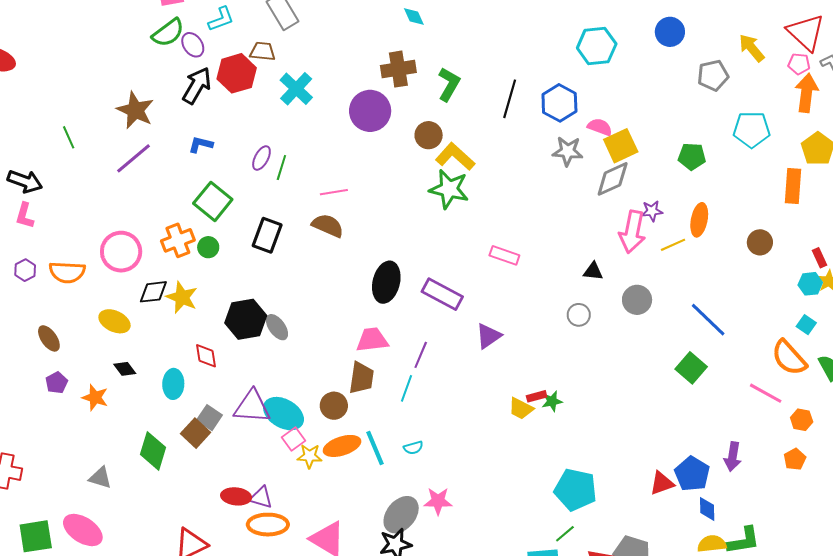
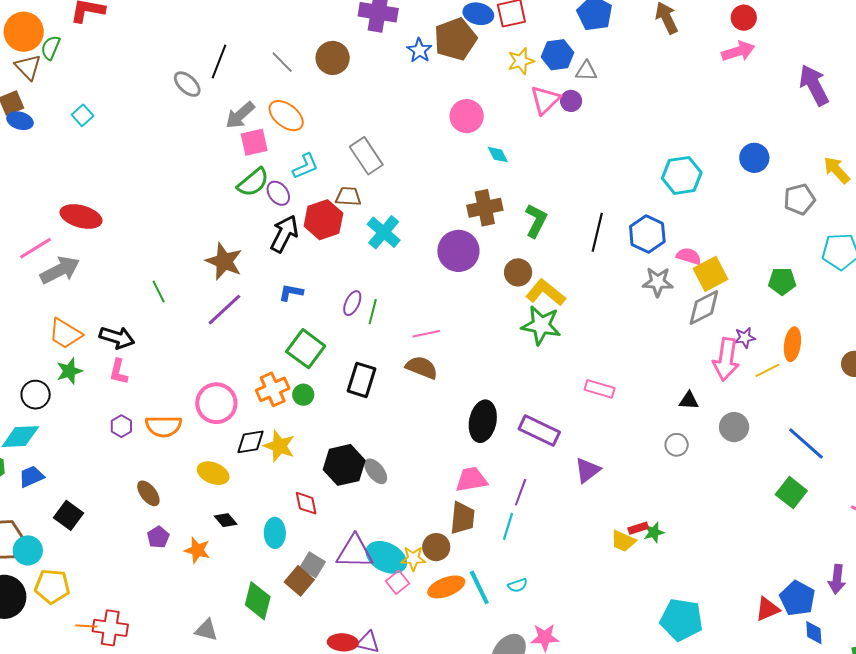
yellow star: (310, 456) -> (413, 558), moved

